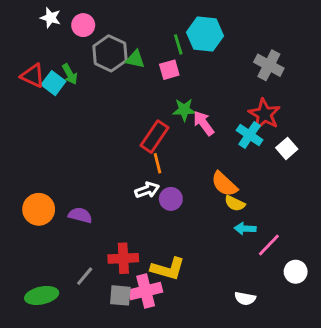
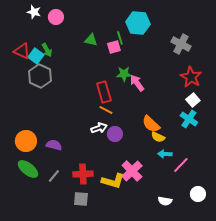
green line: (178, 44) -> (120, 38), moved
gray hexagon: (110, 53) -> (40, 76), moved
red star: (264, 114) -> (191, 77), moved
cyan cross: (250, 135) -> (189, 119), moved
red rectangle: (154, 137) -> (104, 92), turned -50
orange line: (157, 163) -> (106, 110), turned -48
white circle: (296, 272) -> (198, 194), moved
gray line: (85, 276) -> (54, 176), moved
pink cross: (146, 291) -> (132, 171), moved, turned -30
green ellipse: (42, 295) -> (28, 169), moved, turned 50

